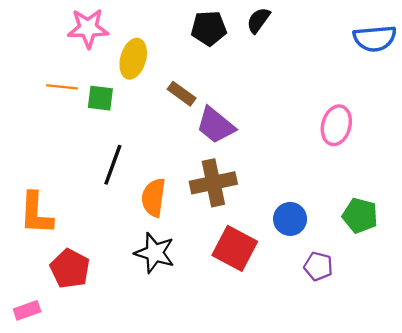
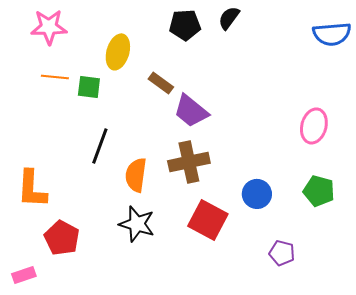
pink star: (88, 28) -> (49, 27), moved
pink ellipse: (336, 125) -> (314, 126), moved
purple pentagon: (318, 266) -> (282, 253), moved

